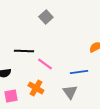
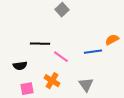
blue line: (79, 72) -> (93, 52), moved

